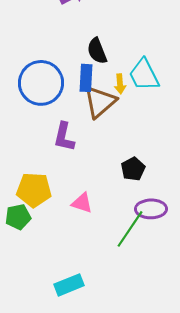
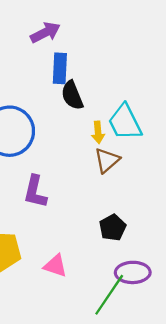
blue rectangle: (86, 78) -> (60, 68), moved
brown triangle: (100, 102) -> (107, 160), moved, size x0.7

